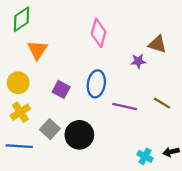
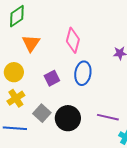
pink diamond: (99, 33) -> (73, 40), moved
purple square: (61, 89) -> (52, 78), turned 35
purple line: (125, 106) -> (108, 117), moved

